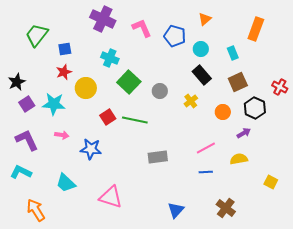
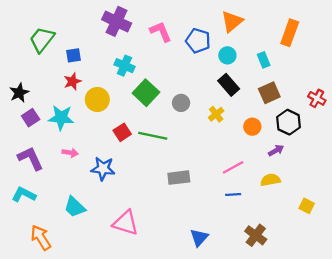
orange triangle: (205, 19) -> (232, 21), size x1.5

